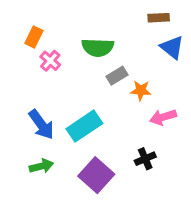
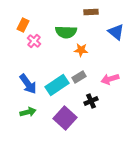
brown rectangle: (159, 18) -> (91, 12), moved
gray rectangle: (117, 76) -> (79, 77), moved
orange star: (141, 90) -> (81, 50), moved
black cross: (145, 159) -> (91, 101), moved

